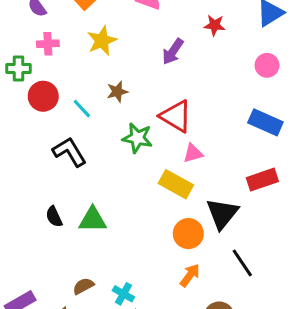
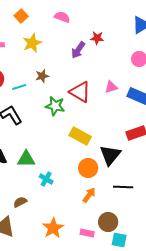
red star: (215, 25) -> (97, 38), moved
cyan line: (82, 109) -> (19, 87), turned -64
pink triangle: (193, 153) -> (111, 87), moved
black line: (242, 263) -> (123, 187), turned -54
cyan cross: (123, 294) -> (46, 179), moved

